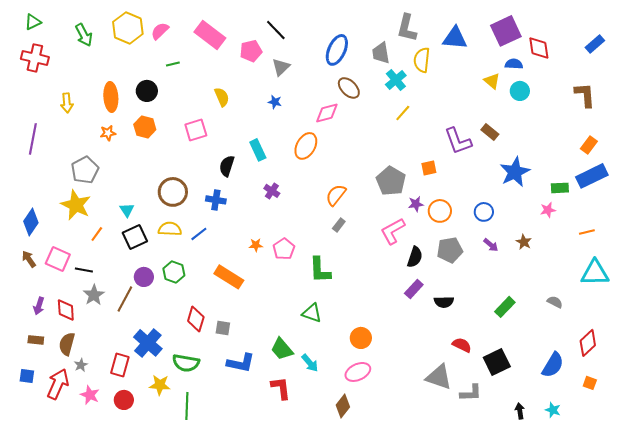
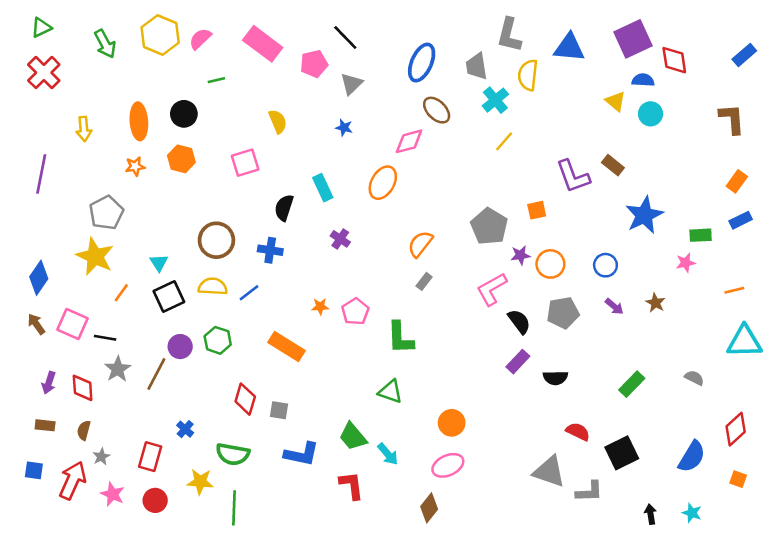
red cross: (35, 58) -> (44, 73), turned 32
blue rectangle: (592, 176) -> (741, 220), size x0.6
black semicircle: (415, 257) -> (519, 322), turned -55
blue cross: (148, 343) -> (185, 429), size x0.5
brown semicircle: (67, 344) -> (84, 430), size x0.7

